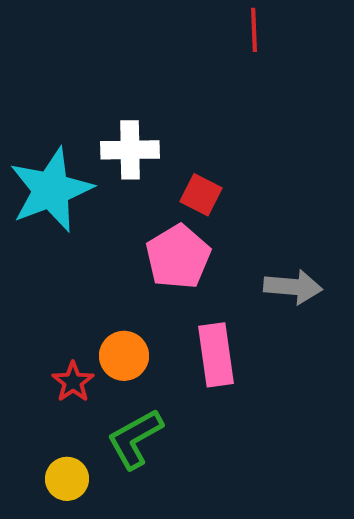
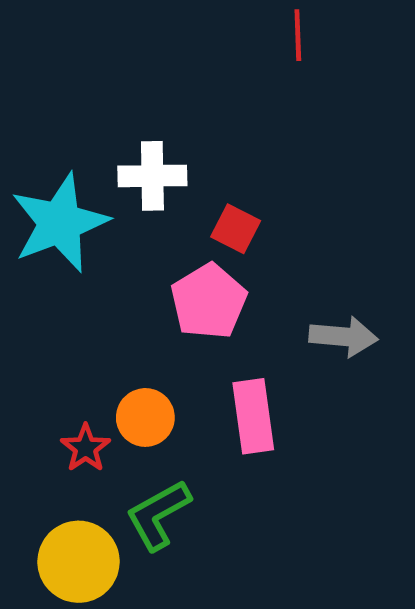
yellow circle: (67, 479) -> (79, 562), size x1.6

